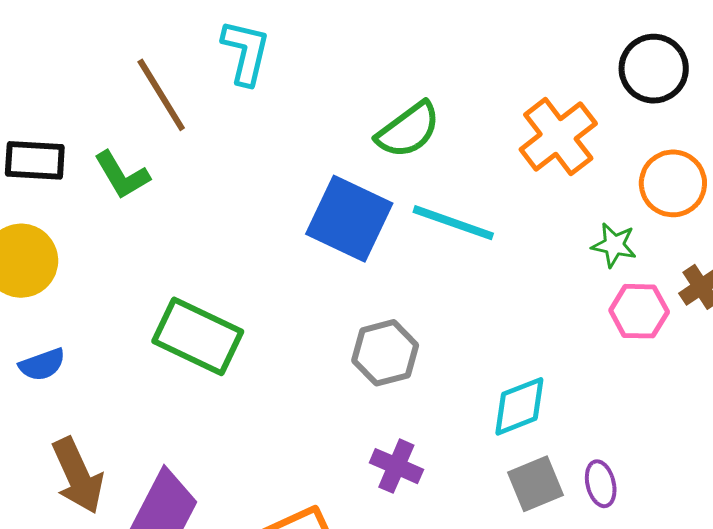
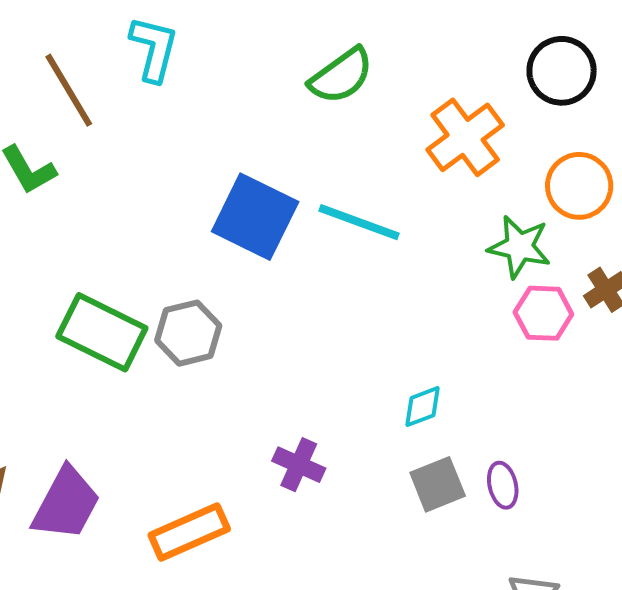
green semicircle: (408, 130) -> (341, 76), moved
green star: (614, 245) -> (519, 247), size x1.4
gray hexagon: (385, 353) -> (188, 333), moved
cyan diamond: (519, 406) -> (423, 407), size x0.7

